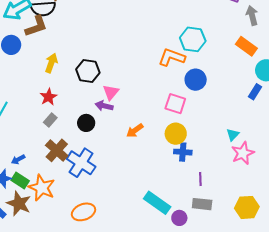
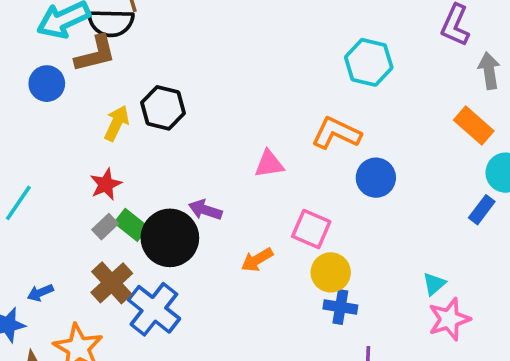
cyan hexagon: (193, 39) -> (369, 62), moved
black hexagon: (88, 71) -> (163, 108), moved
pink triangle: (111, 92) -> (269, 164), moved, turned 36
pink square: (175, 104) -> (311, 229), moved
black circle: (86, 123) -> (170, 238), size x1.8
green rectangle: (20, 181) -> (131, 225), moved

